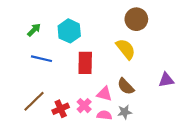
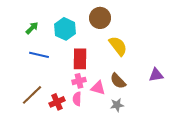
brown circle: (136, 19) -> (100, 18), moved
pink cross: (84, 106) -> (79, 81), moved, turned 32
pink semicircle: (104, 115) -> (77, 99), moved, turned -96

